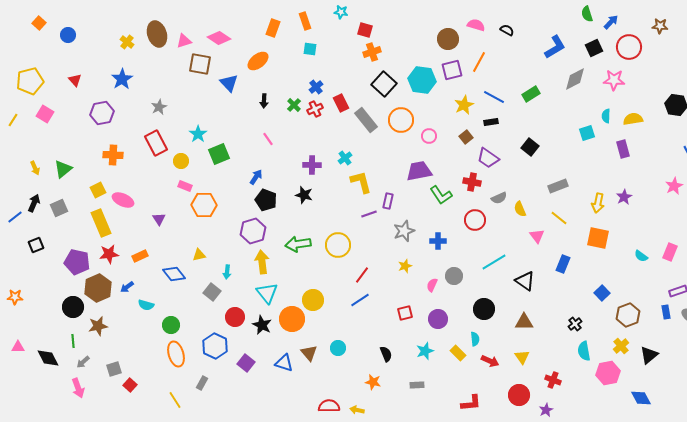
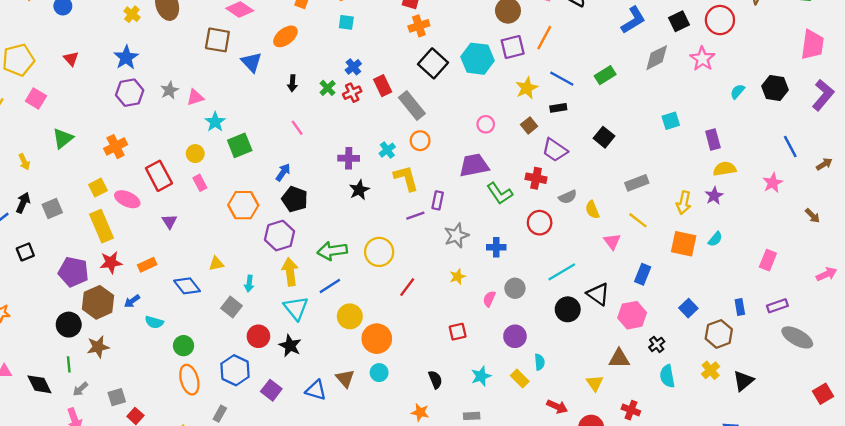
pink triangle: (184, 41) -> (195, 97), moved
pink star: (614, 80) -> (702, 59), turned 30
purple hexagon: (102, 113) -> (130, 93), moved
cyan semicircle: (606, 116) -> (738, 91), moved, turned 40
yellow semicircle: (633, 119) -> (725, 169), moved
orange circle: (401, 120) -> (420, 141), moved, size x0.7
red rectangle: (156, 143) -> (159, 176), moved
orange cross: (113, 155) -> (116, 147), turned -30
green triangle: (63, 169) -> (63, 138), moved
pink rectangle: (185, 186) -> (200, 183), turned 40
black star: (304, 195) -> (359, 190), moved, turned 30
orange hexagon: (204, 205) -> (243, 205), moved
cyan semicircle: (641, 256) -> (715, 239), moved, turned -88
blue line: (360, 300) -> (330, 286), moved
black circle: (484, 309) -> (568, 309), moved
blue rectangle: (666, 312) -> (740, 307), moved
orange circle: (292, 319) -> (377, 339), moved
purple circle: (438, 319) -> (515, 336), moved
brown triangle: (524, 322) -> (619, 359), moved
red arrow: (490, 361) -> (557, 407), moved
pink hexagon: (608, 373) -> (632, 315), moved

